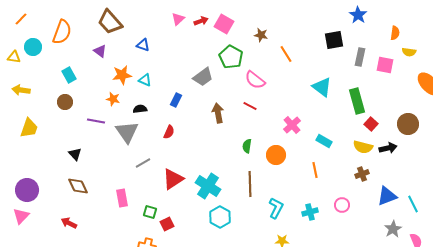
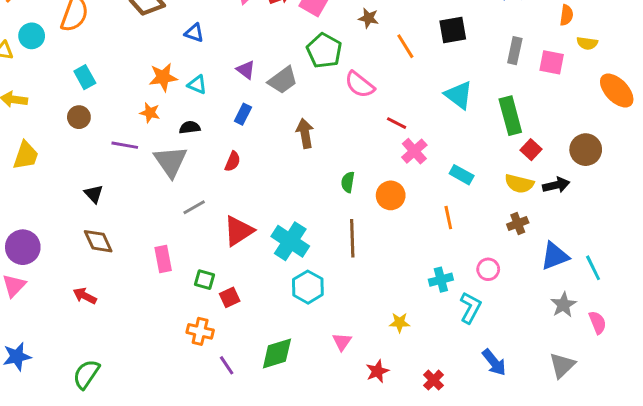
black square: (334, 40) -> (453, 30), moved
purple triangle: (100, 51) -> (246, 70), moved
red line: (250, 106) -> (397, 123), moved
cyan L-shape: (276, 208) -> (470, 308), moved

